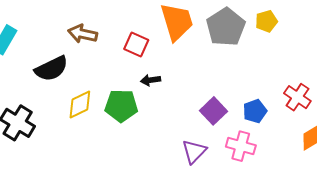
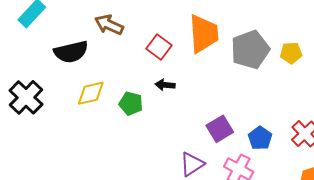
green pentagon: (121, 106) -> (131, 103), size x0.7
blue pentagon: (255, 111) -> (260, 138), turned -30

